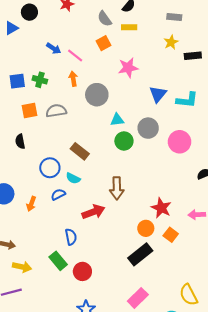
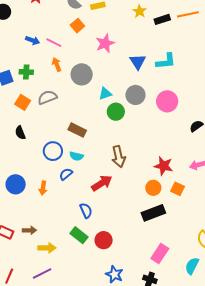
orange square: (30, 111) -> (23, 102), turned -35
black rectangle: (140, 254) -> (153, 213), turned 30

